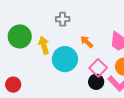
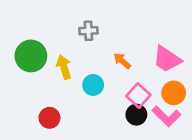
cyan circle: (65, 59) -> (93, 85), size x0.6
red circle: (13, 85) -> (49, 118), moved

